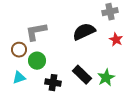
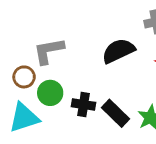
cyan triangle: (19, 78) -> (24, 118), size x1.6
black cross: (53, 83) -> (84, 105), moved

